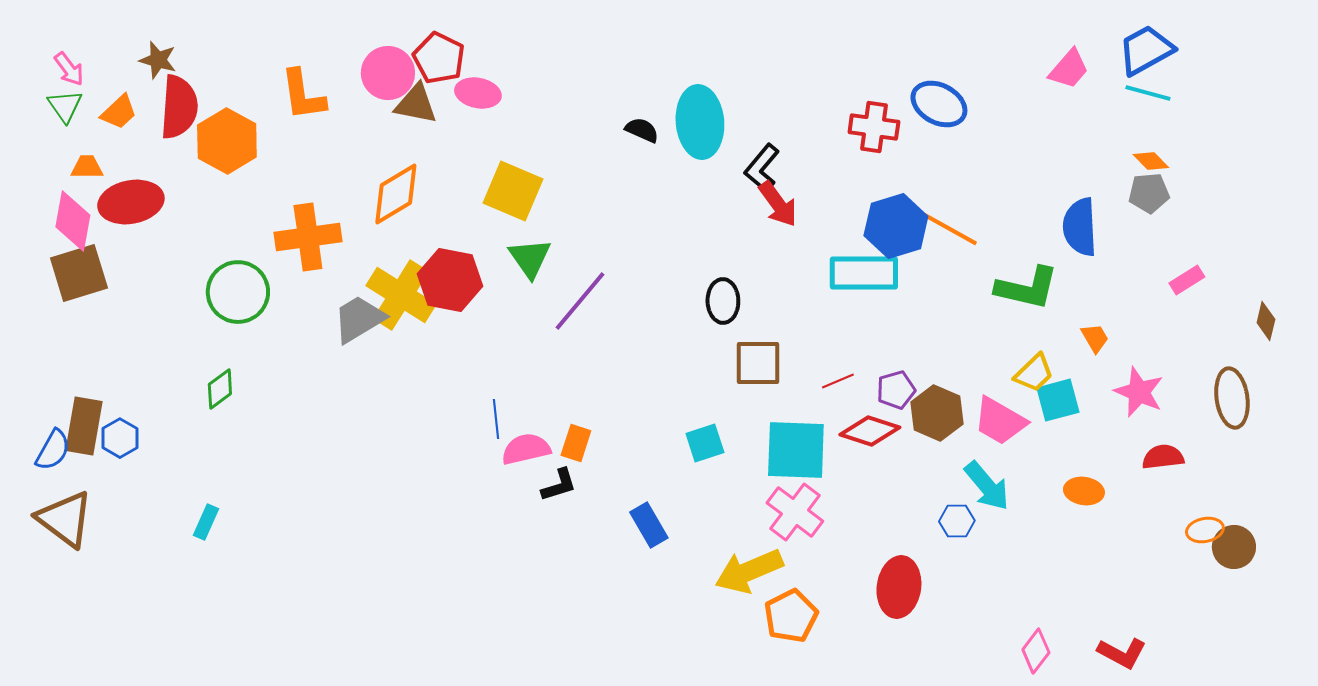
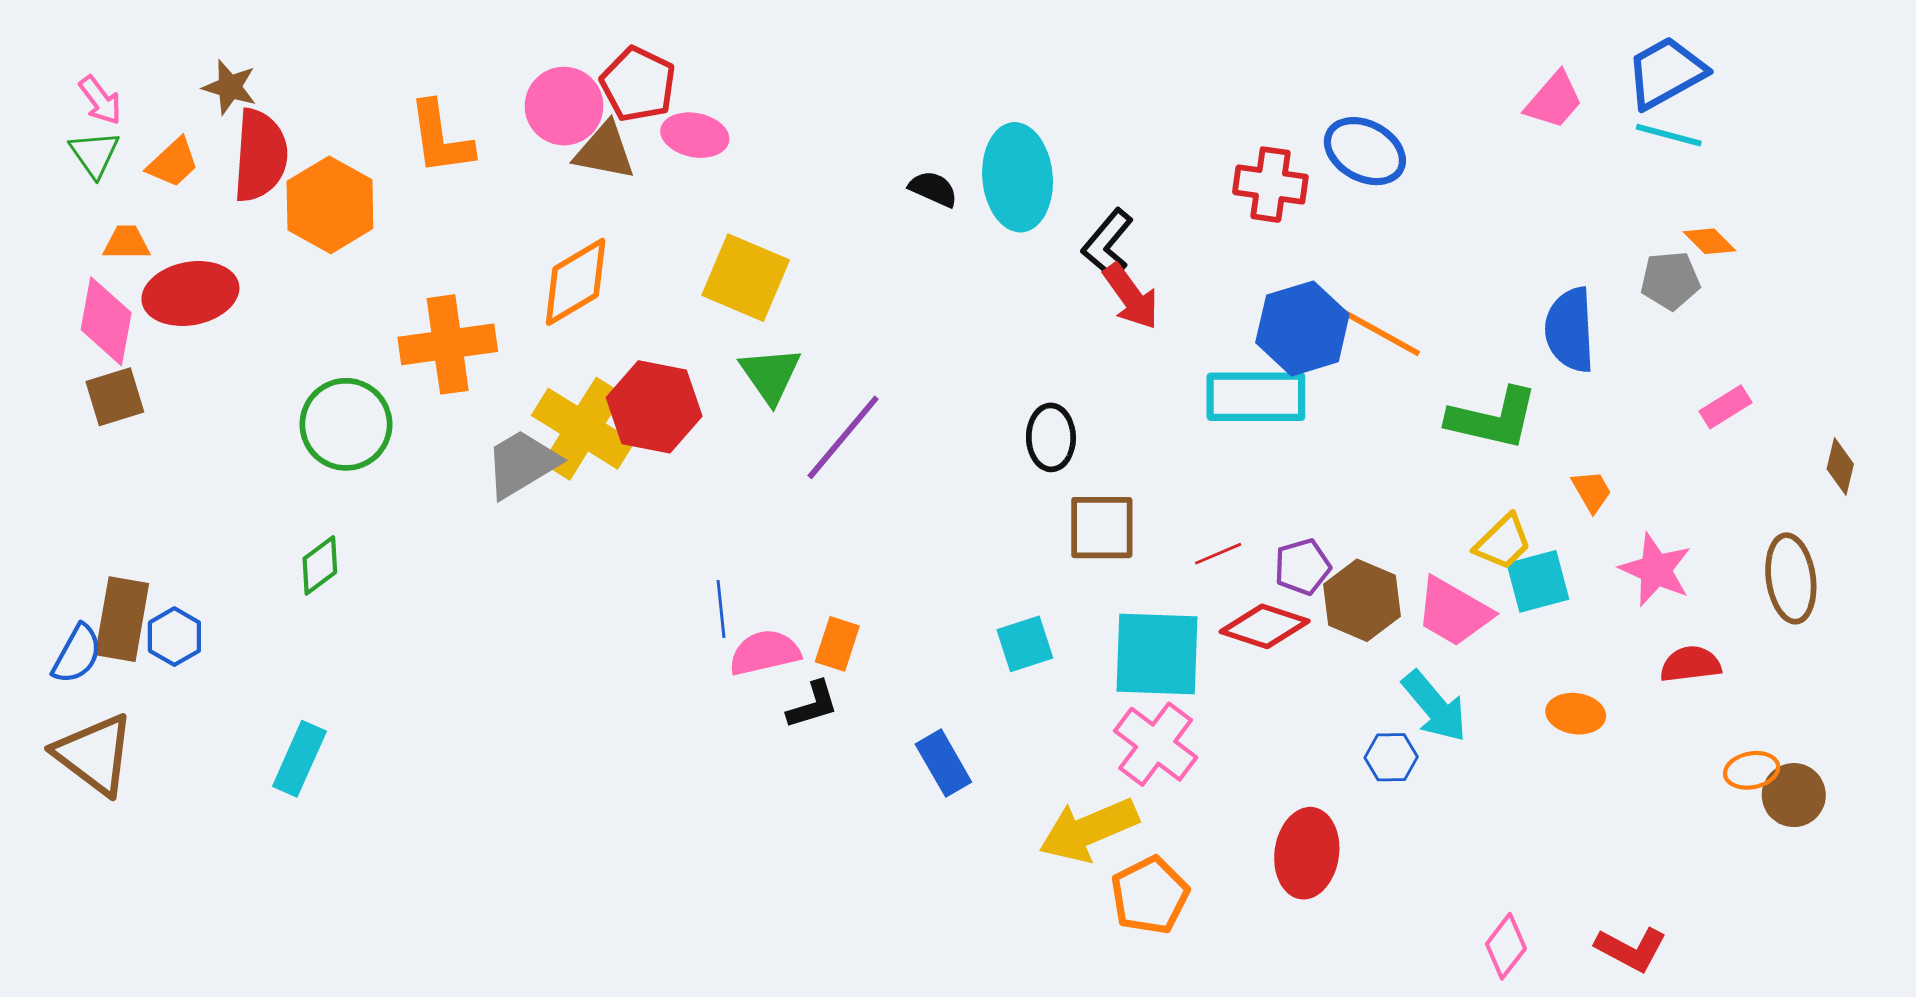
orange diamond: (1151, 161) -> (1709, 241), moved
brown square: (79, 273) -> (115, 397), size x0.7
cyan rectangle: (206, 522) -> (299, 759), size x1.4

